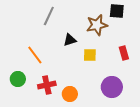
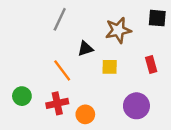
black square: (117, 11) -> (157, 18), moved
orange line: (35, 55) -> (62, 70), moved

